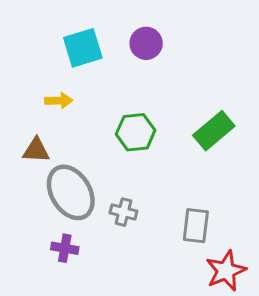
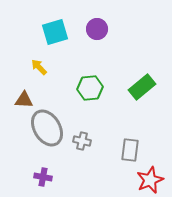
yellow arrow: (59, 101) -> (39, 67), turned -132
purple cross: (65, 248) -> (43, 177), moved

